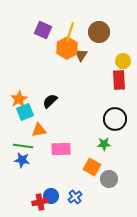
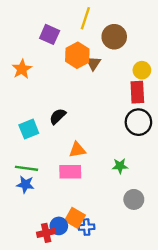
yellow line: (70, 32) -> (85, 18), moved
orange star: (19, 99) -> (22, 69), moved
black circle: (115, 119) -> (138, 122), moved
orange triangle: (39, 130) -> (77, 150), moved
orange square: (92, 167) -> (75, 218), moved
gray circle: (109, 179) -> (134, 199), moved
blue cross: (75, 197) -> (87, 227), turned 32

